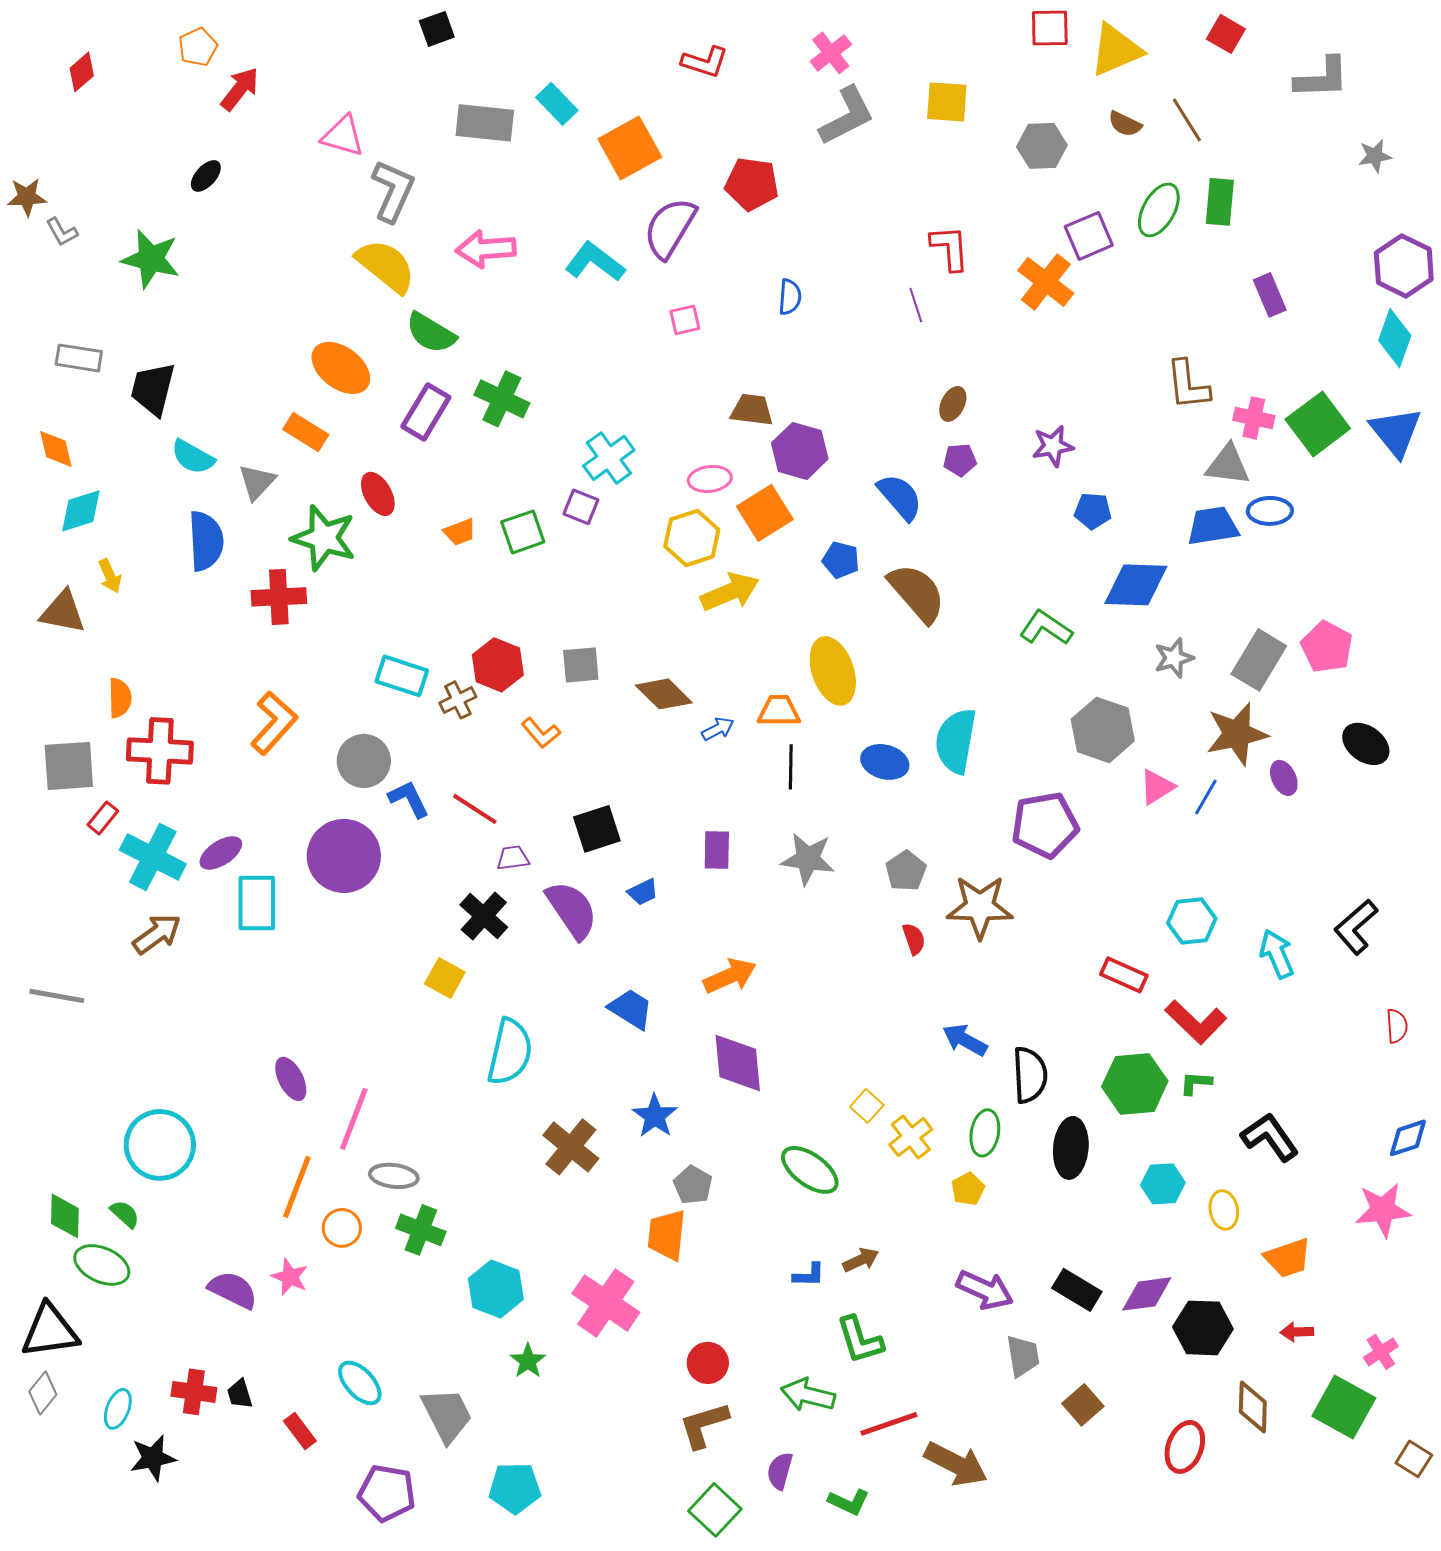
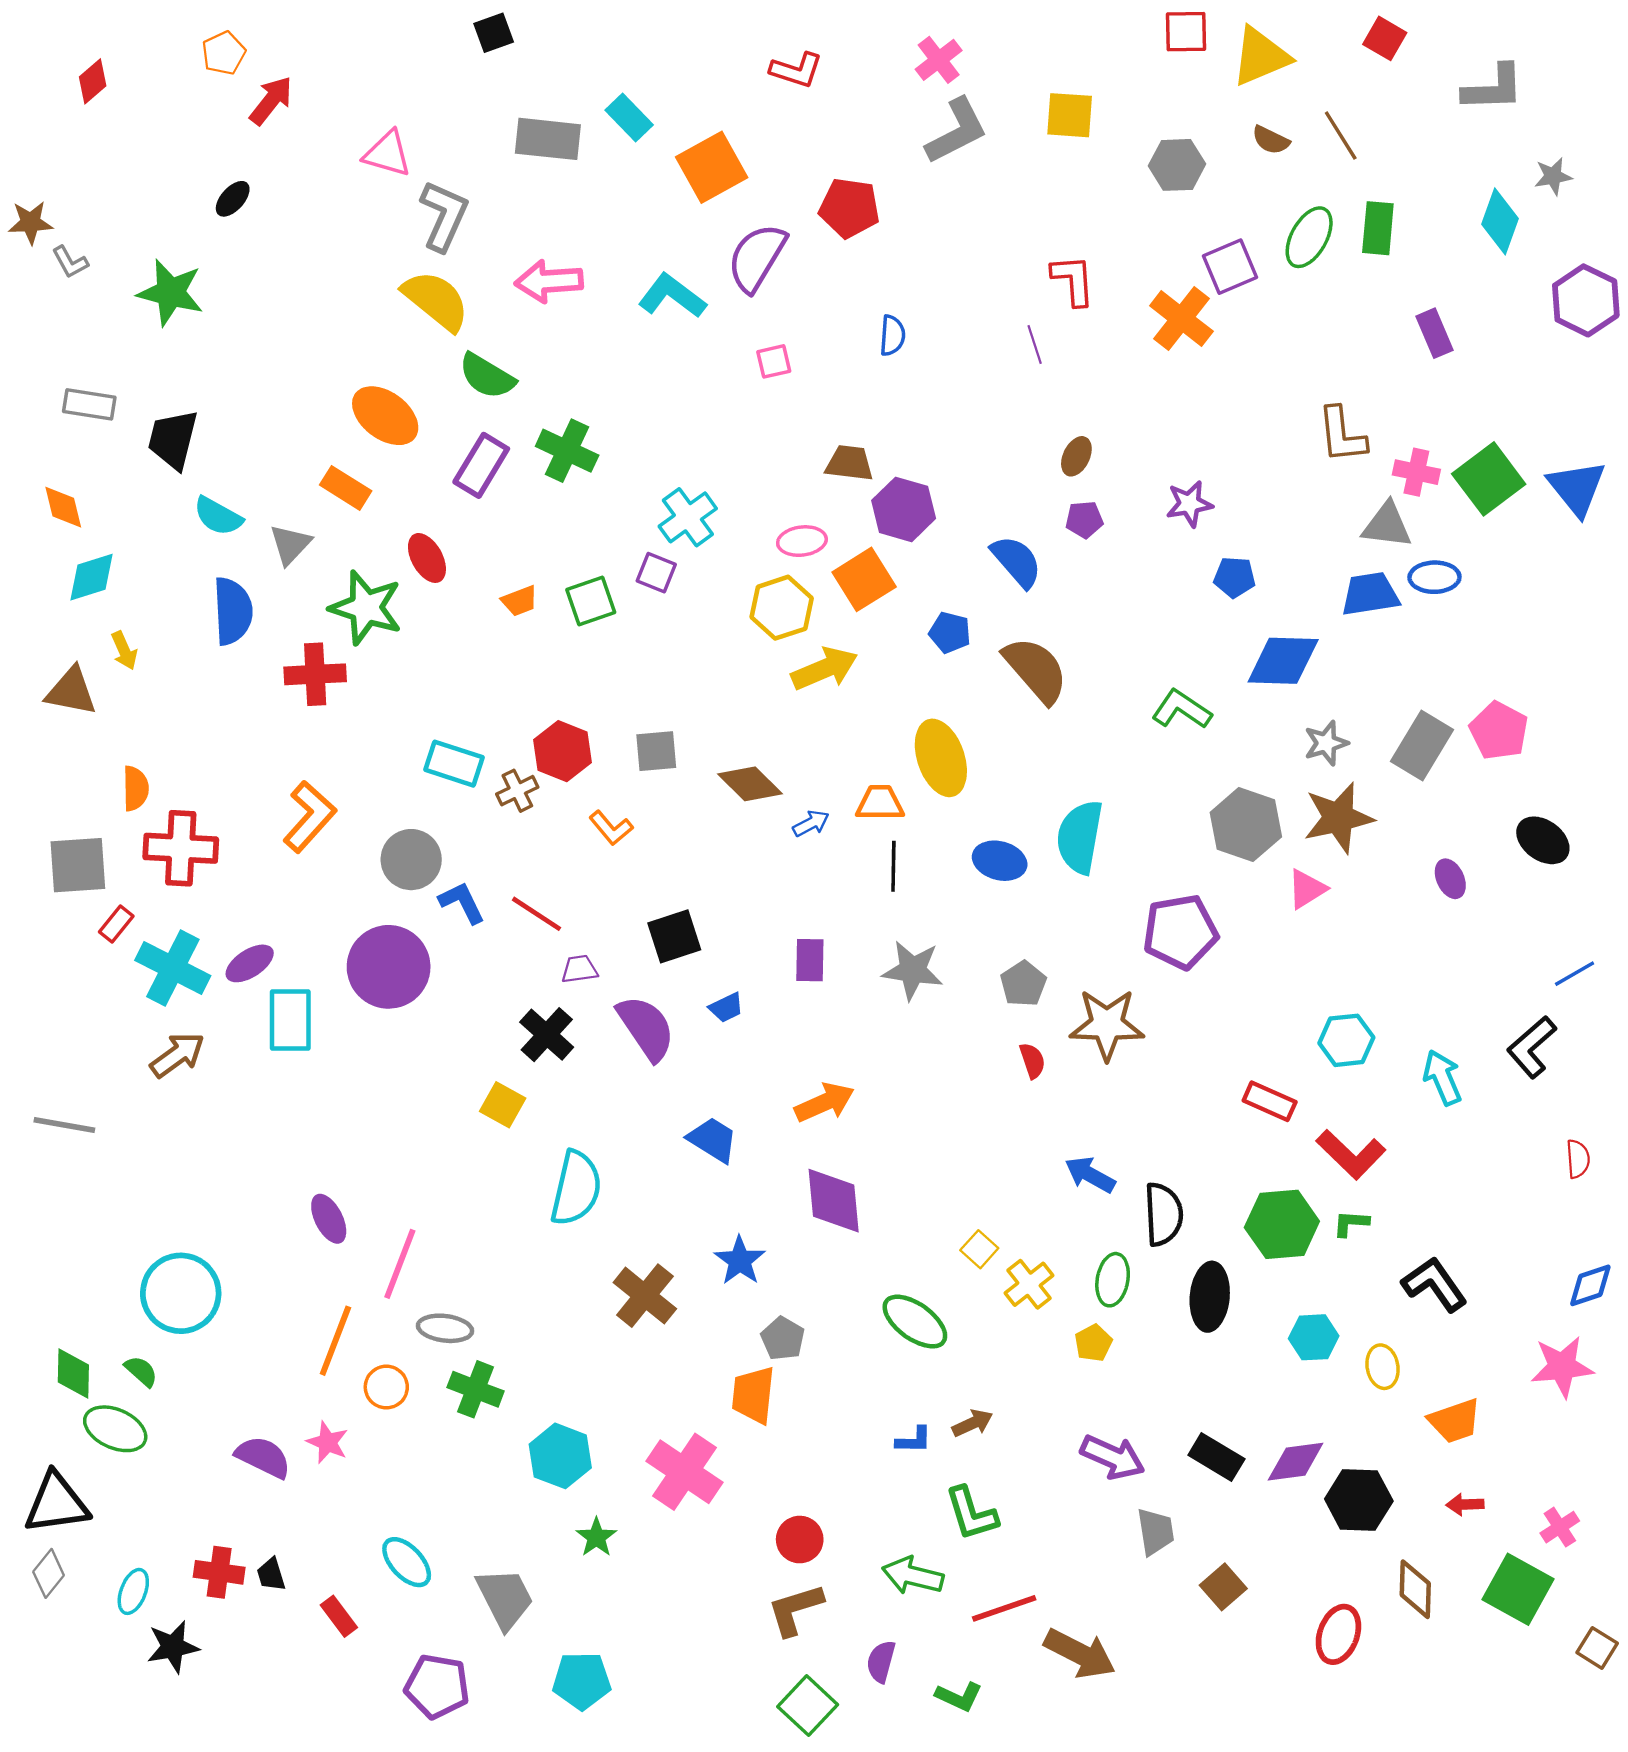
cyan diamond: (1395, 338) -> (1500, 221), moved
brown star: (1237, 734) -> (1338, 818), moved
blue line: (1206, 797) -> (1575, 974), moved, turned 30

